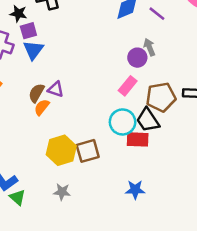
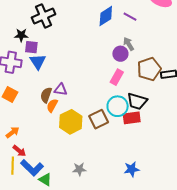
purple square: (28, 31) -> (31, 47), turned 32
brown pentagon: (161, 97) -> (149, 69), moved
black trapezoid: (148, 120) -> (137, 101), turned -30
yellow hexagon: (61, 150) -> (71, 122), moved
brown square: (88, 151) -> (99, 119), moved
blue star: (135, 190) -> (132, 169), moved

